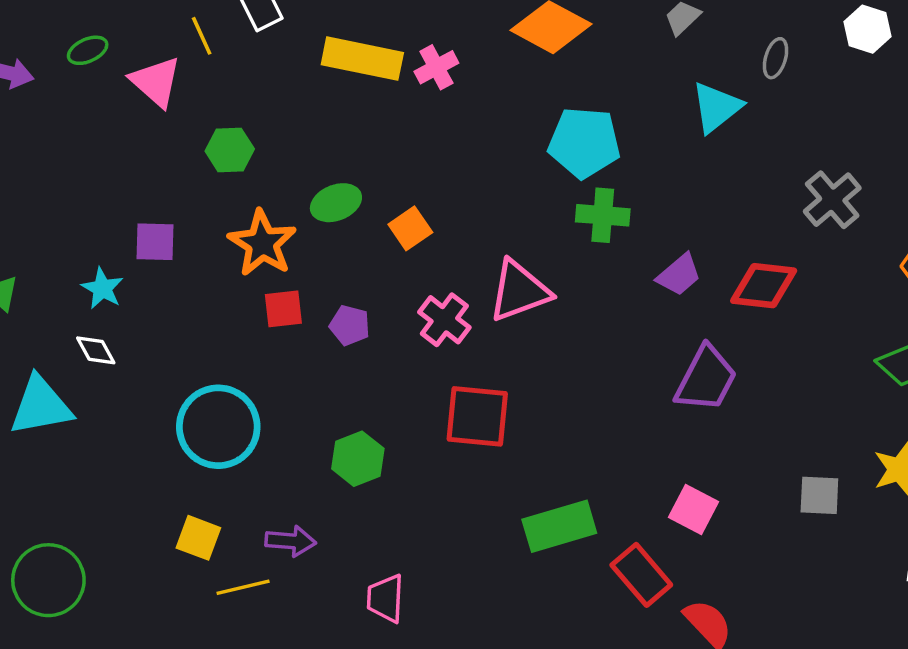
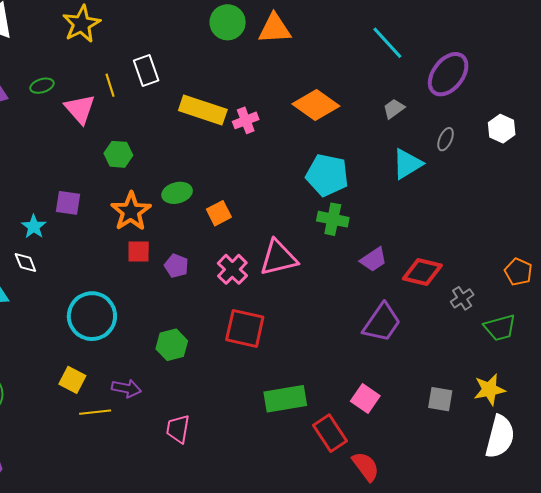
gray cross: (832, 200) -> (462, 298), moved, size x0.7

